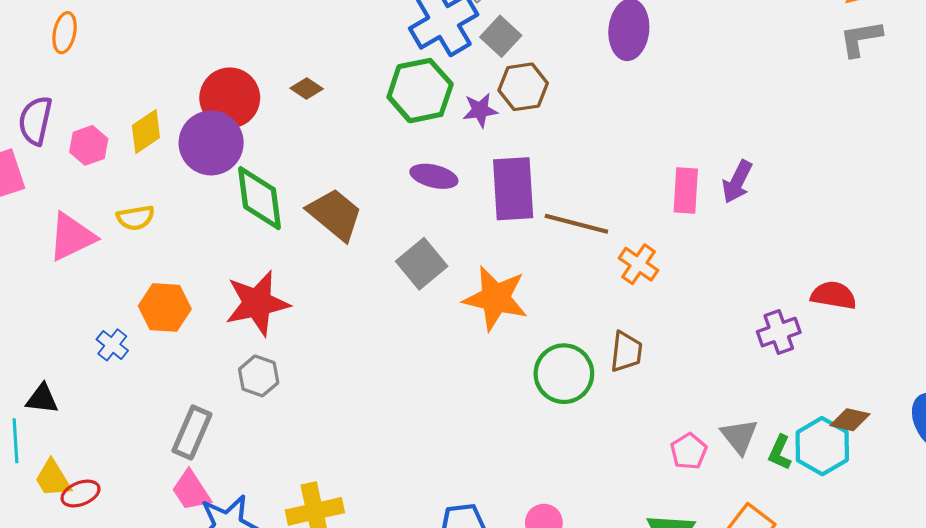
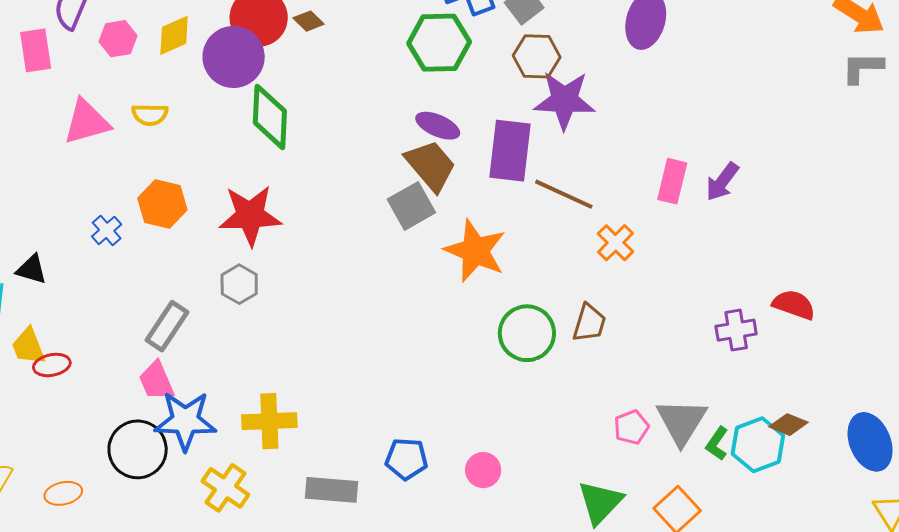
brown diamond: (307, 88) -> (309, 21), moved
purple star: (480, 110) -> (564, 100), moved, size x1.8
brown trapezoid: (335, 214) -> (431, 165), moved
gray triangle: (739, 436) -> (682, 422), size x1.4

